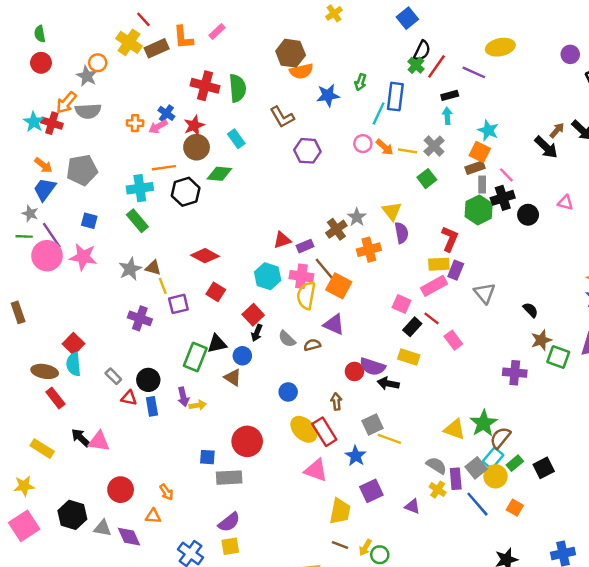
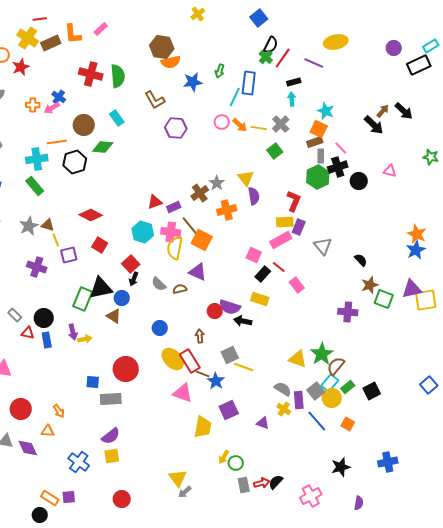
red line: (143, 19) -> (40, 19), turned -56
red star: (194, 126) -> (21, 67), moved
black triangle: (217, 344) -> (101, 288), size x1.4
brown line: (340, 545) -> (203, 374), moved

